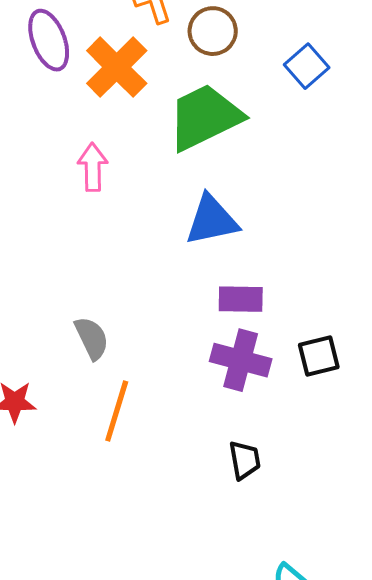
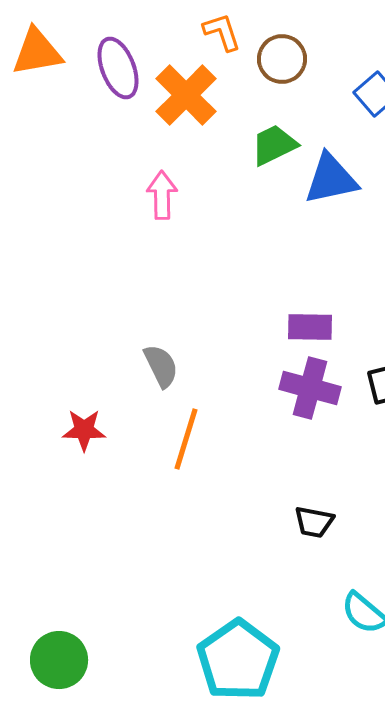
green trapezoid: (205, 117) -> (274, 145), size x0.6
blue triangle: (212, 220) -> (331, 179), moved
black trapezoid: (245, 460) -> (314, 522), moved, turned 111

